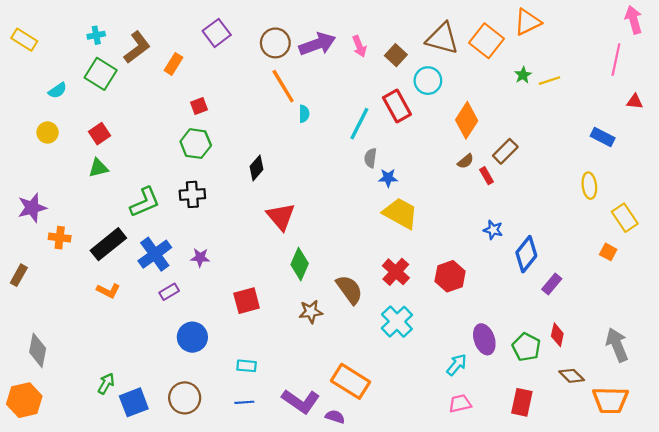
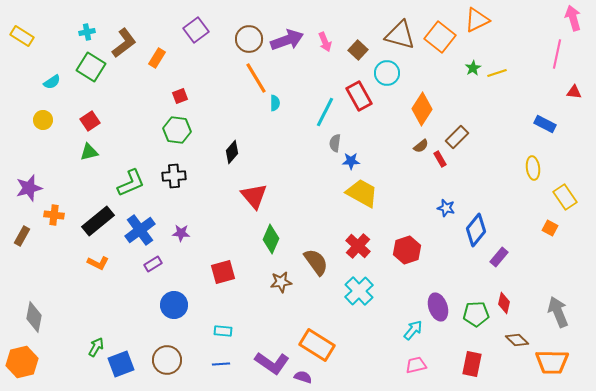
brown rectangle: (19, 275) -> (22, 236), moved
green pentagon: (526, 347) -> (476, 314), turned -30

